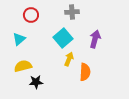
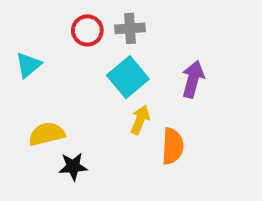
gray cross: (72, 12) -> (130, 28), moved
red circle: (31, 15) -> (87, 30), moved
cyan triangle: (19, 39) -> (28, 65), moved

